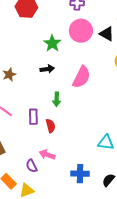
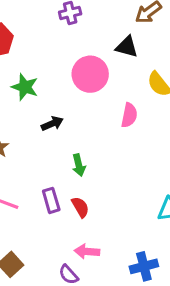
pink circle: (81, 31) -> (90, 74), moved
green star: (52, 43) -> (25, 87), moved
pink semicircle: (81, 77) -> (129, 115), moved, size x0.7

